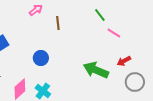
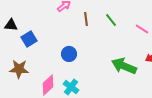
green line: (100, 15) -> (111, 20), moved

